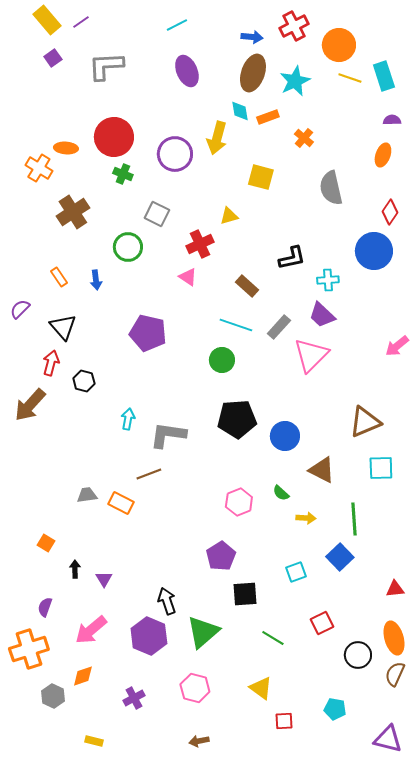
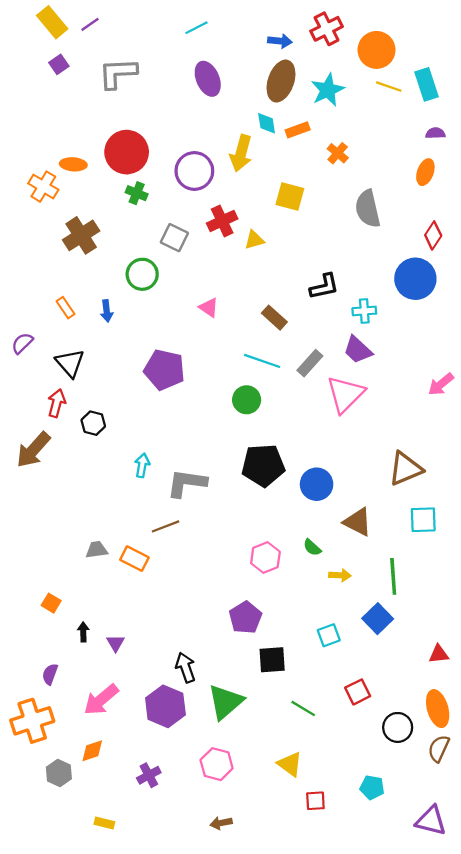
red cross: (200, 244) -> (222, 221), moved

